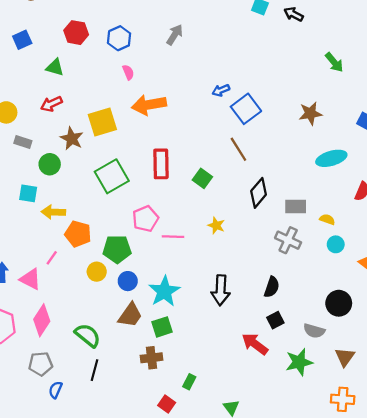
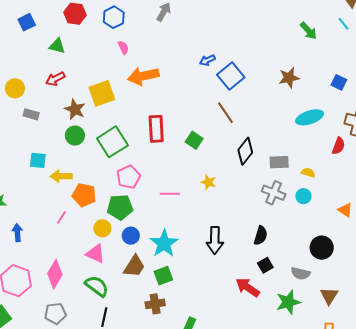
green circle: (50, 164) -> (75, 136), moved
pink pentagon: (145, 219) -> (129, 177), moved
cyan circle: (336, 244) -> (303, 196), moved
pink triangle: (30, 279) -> (95, 254), moved

